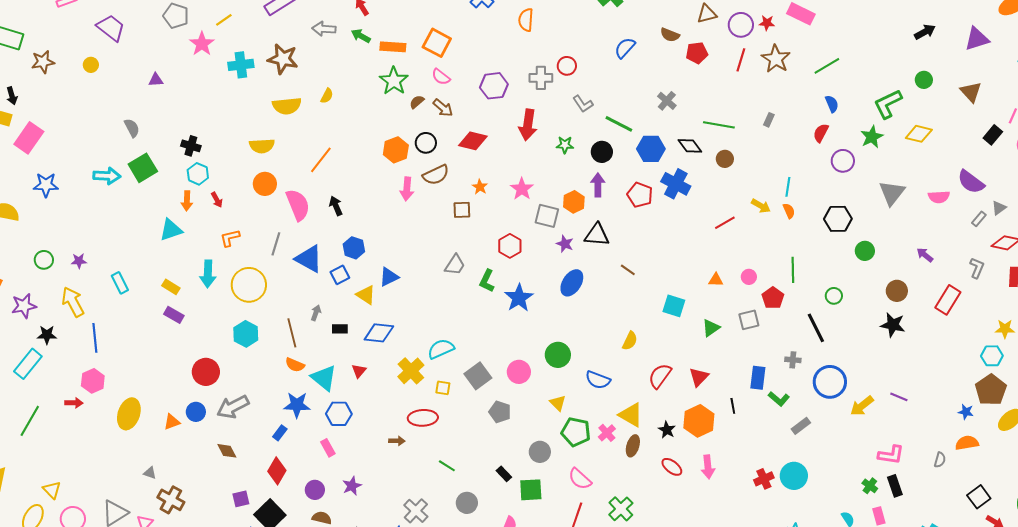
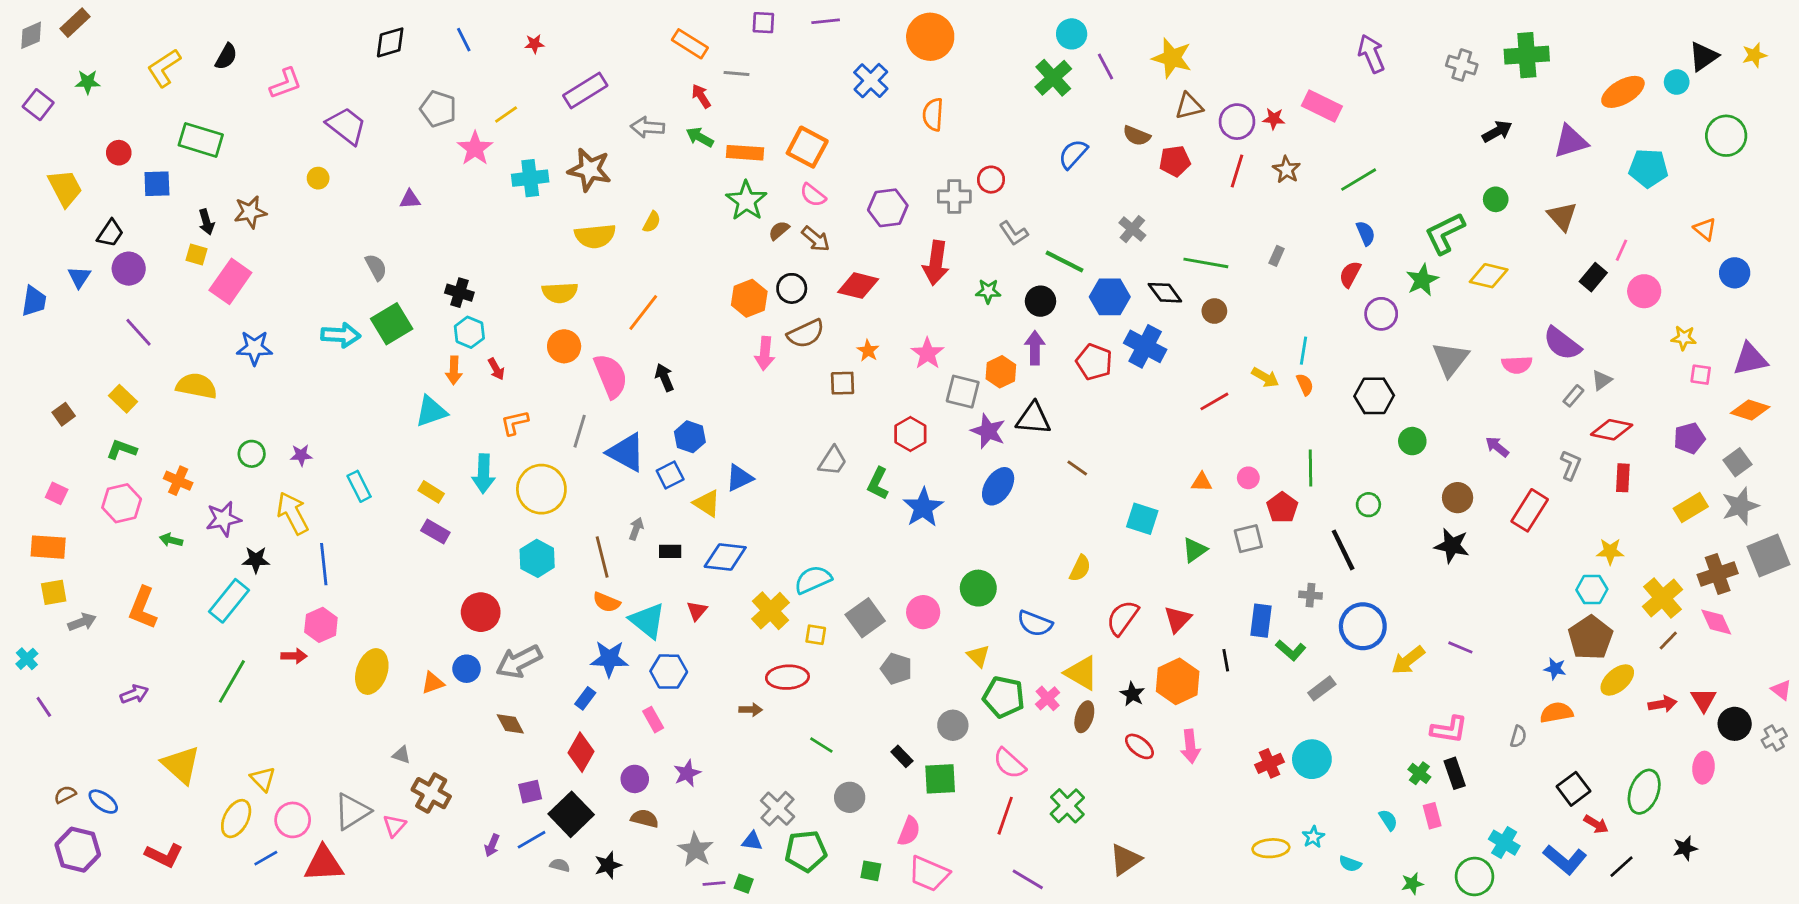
brown star: (776, 59) -> (1286, 170), size x0.7
brown star: (43, 62) -> (250, 212), moved
purple star: (565, 244) -> (988, 431), size x1.4

